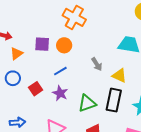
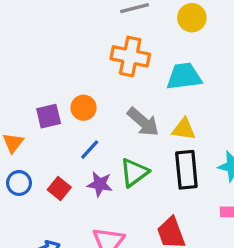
orange cross: (74, 17) -> (130, 56), moved
gray arrow: (97, 64) -> (143, 122), size x1.5
green triangle: (87, 103) -> (134, 173), moved

